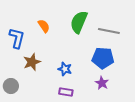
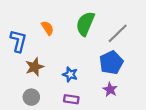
gray line: (109, 31) -> (118, 33), turned -55
blue pentagon: (103, 58) -> (111, 63), turned -30
gray circle: (11, 86) -> (31, 97), moved

